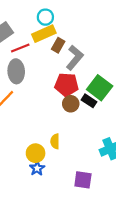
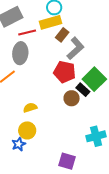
brown circle: (71, 104) -> (72, 98), moved
yellow semicircle: (55, 141) -> (30, 108), moved, turned 64
blue star: (37, 168) -> (19, 144), moved

